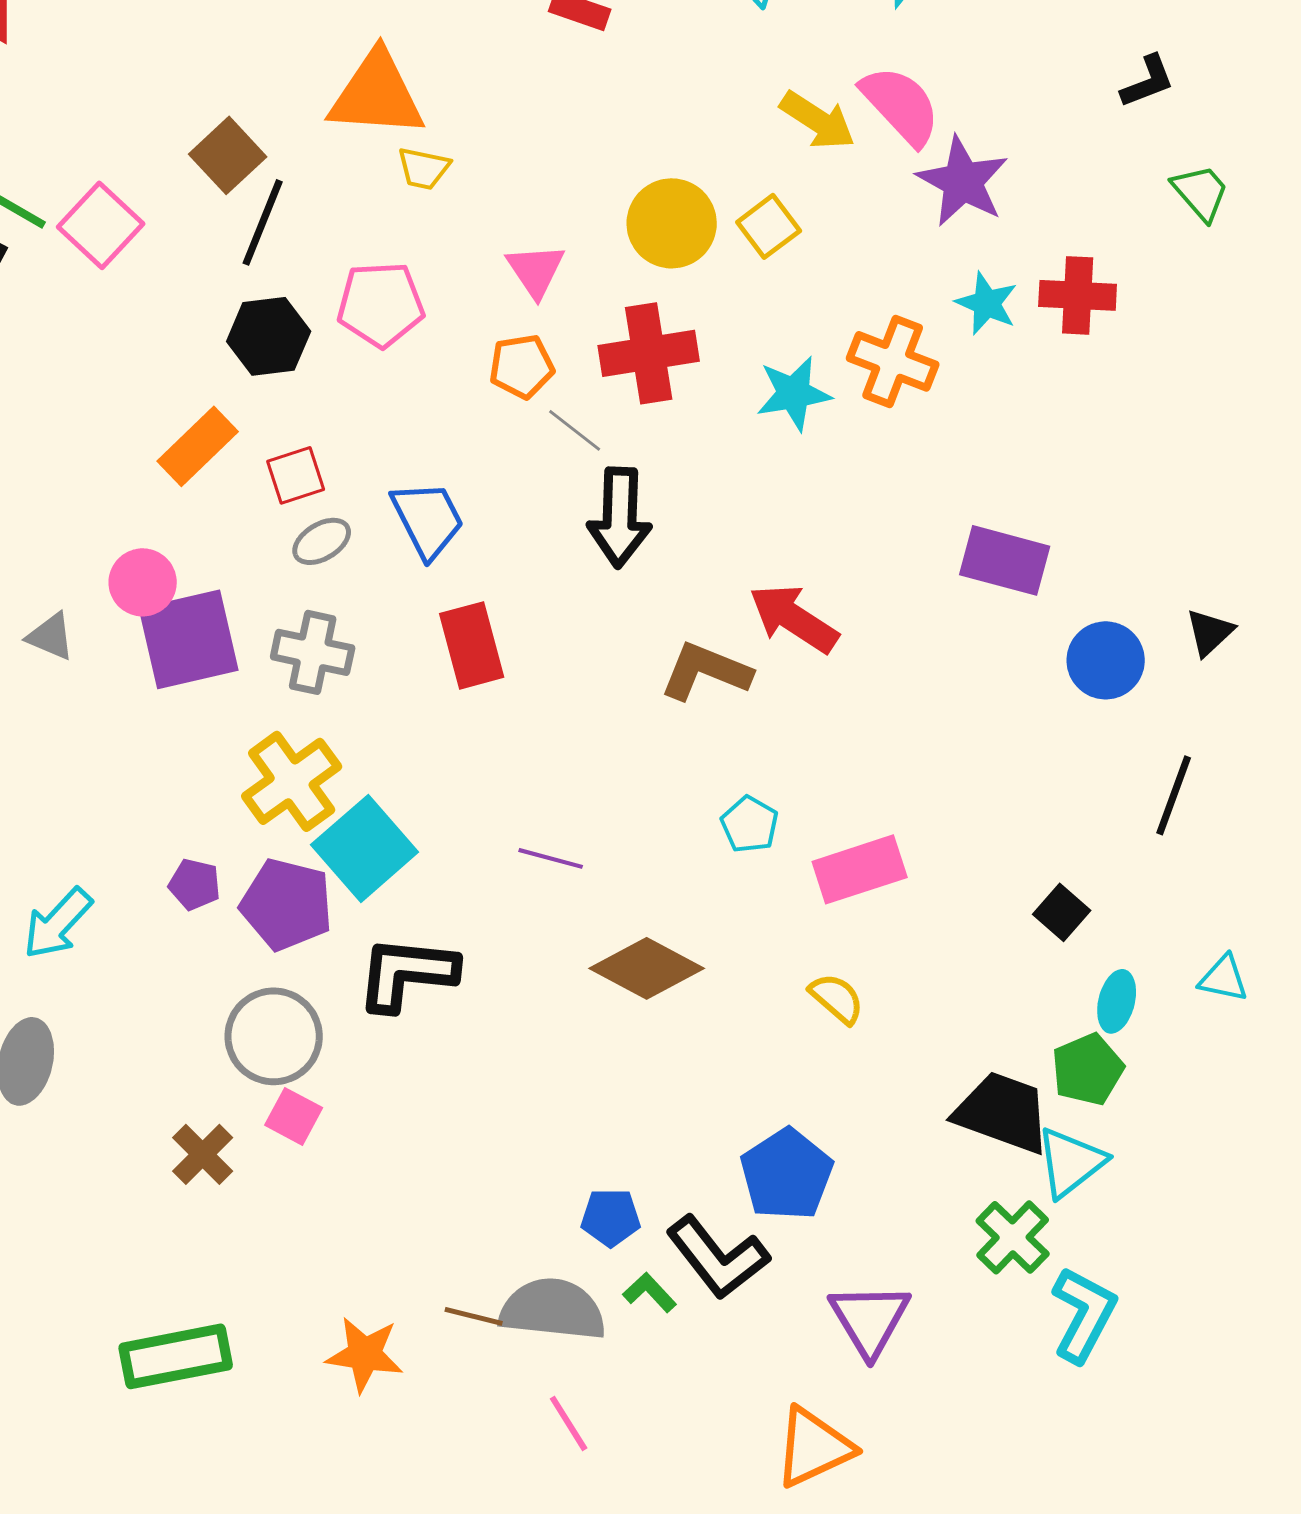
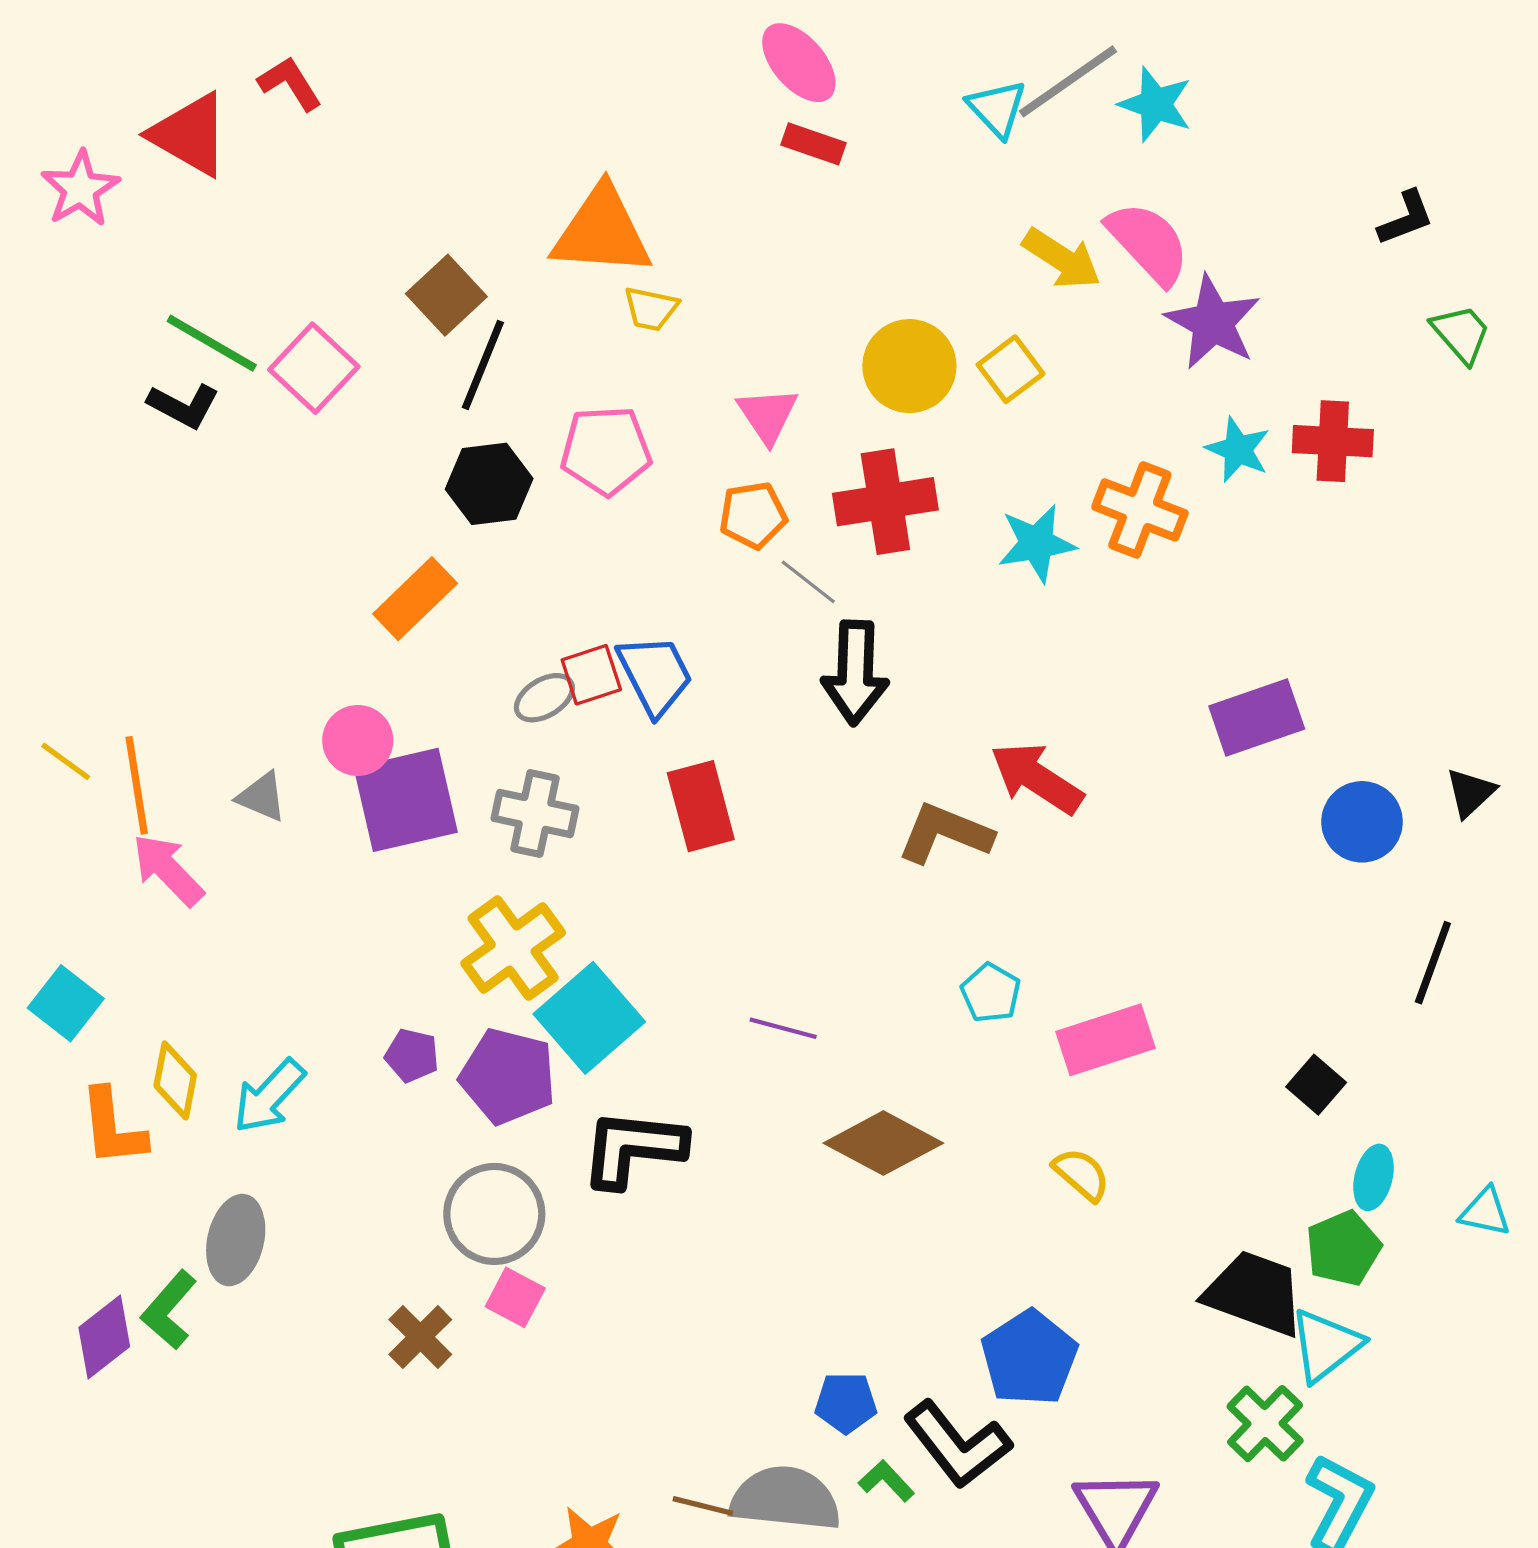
red square: (296, 475) -> (591, 675), moved
purple rectangle: (1005, 560) -> (1257, 718), turned -34
cyan triangle: (1224, 978) -> (1485, 1212), moved

